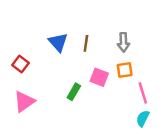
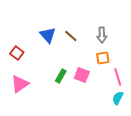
brown line: (86, 43) -> (71, 36), turned -56
pink square: (99, 77) -> (82, 75), moved

